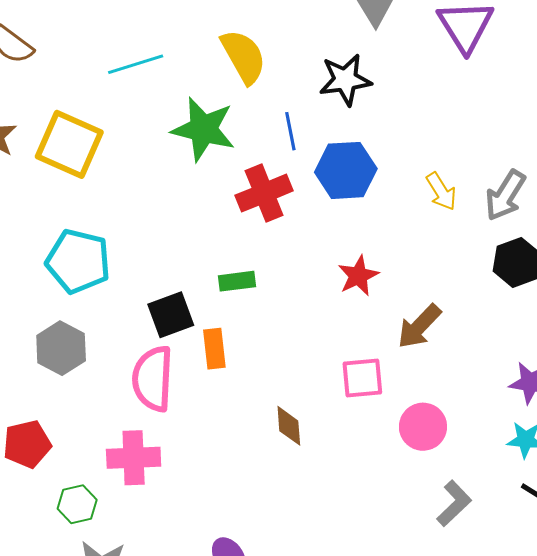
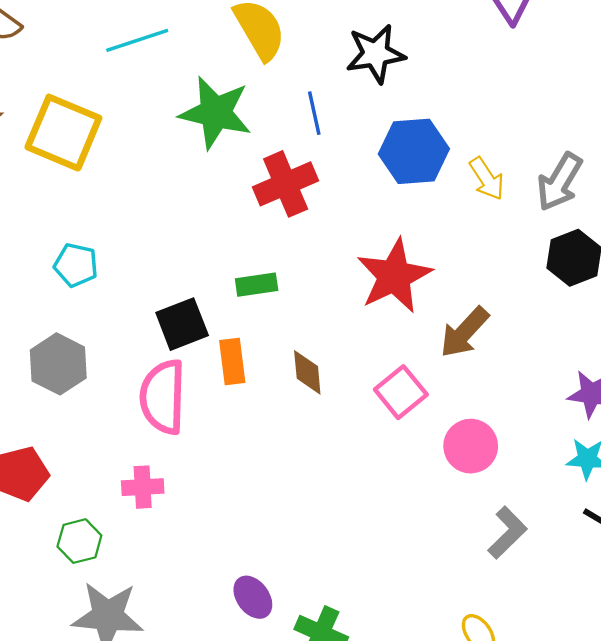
blue hexagon: (346, 170) -> (414, 151), moved
cyan pentagon: (78, 261) -> (76, 265), size x0.6
red star: (358, 276) -> (394, 276), size x1.6
pink square: (362, 378) -> (401, 392), turned -33
brown diamond: (289, 426) -> (307, 372), moved
pink cross: (134, 458) -> (143, 487), size x0.7

